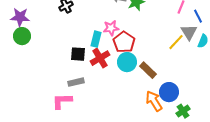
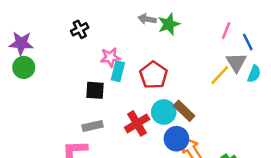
pink star: (111, 28) -> (110, 57), moved
red cross: (100, 58) -> (137, 123), moved
cyan circle: (127, 62) -> (164, 112), moved
blue circle: (169, 92) -> (176, 139), moved

